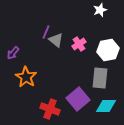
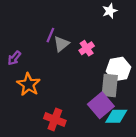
gray triangle: (56, 40) -> (61, 44), turned 42
white hexagon: (108, 50) -> (118, 69), moved
purple square: (78, 99) -> (101, 105), moved

